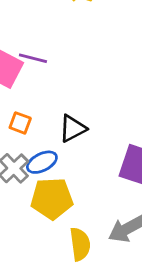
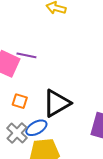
black triangle: (73, 129) -> (57, 103), size x1.4

